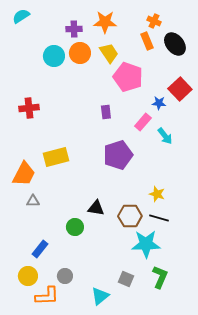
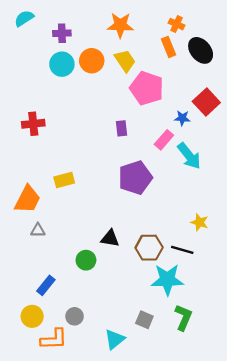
purple cross: (74, 29) -> (62, 33), moved
cyan arrow: (165, 136) -> (189, 156), size x1.4
yellow rectangle: (56, 157) -> (64, 180), size x0.7
yellow star: (157, 194) -> (199, 222), moved

